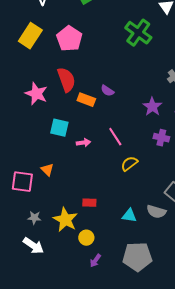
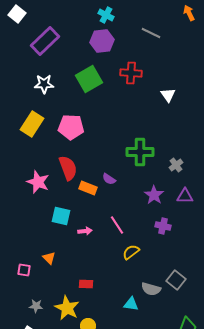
green cross: (138, 33) -> (140, 152), moved, turned -36
pink pentagon: (69, 39) -> (71, 127), turned -30
pink square: (22, 182) -> (24, 270), size x0.6
red rectangle: (89, 203) -> (86, 284), moved
gray semicircle: (156, 212) -> (151, 289), moved

